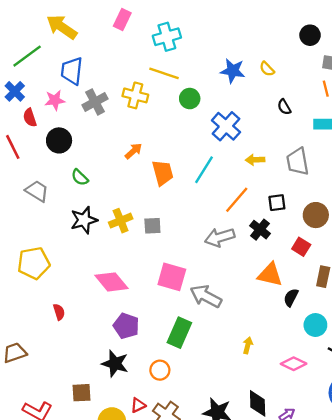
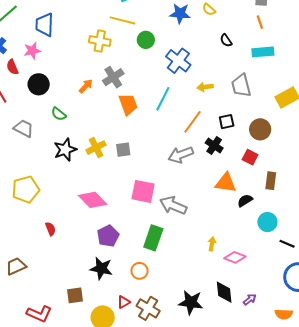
gray cross: (95, 102) -> (113, 77), moved
orange arrow: (133, 151) -> (86, 86), moved
black semicircle: (291, 297) -> (245, 201), turned 35
purple pentagon: (126, 326) -> (108, 236), turned 30
pink diamond: (294, 364) -> (235, 257), moved

